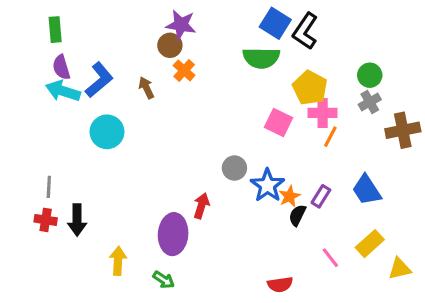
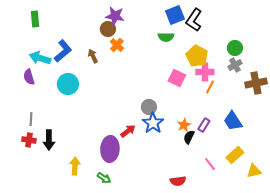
blue square: (275, 23) -> (175, 15), turned 36
green semicircle: (261, 58) -> (166, 37), size x0.7
purple semicircle: (61, 67) -> (29, 77), moved
blue star: (267, 185) -> (153, 123), moved
red arrow: (201, 206) -> (128, 131), turned 35

